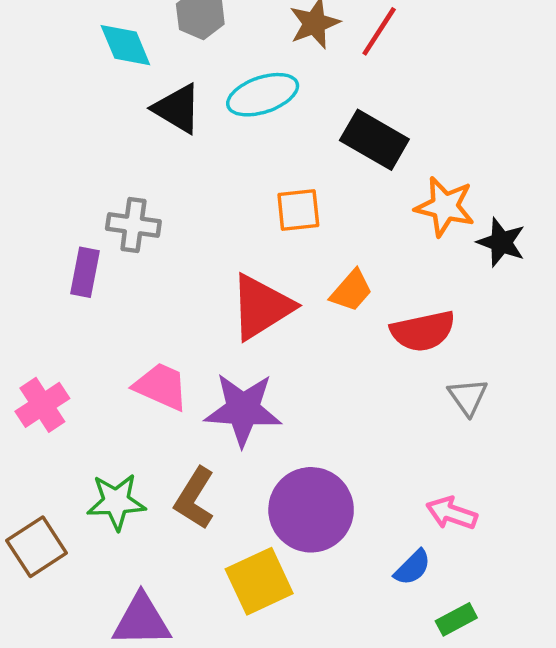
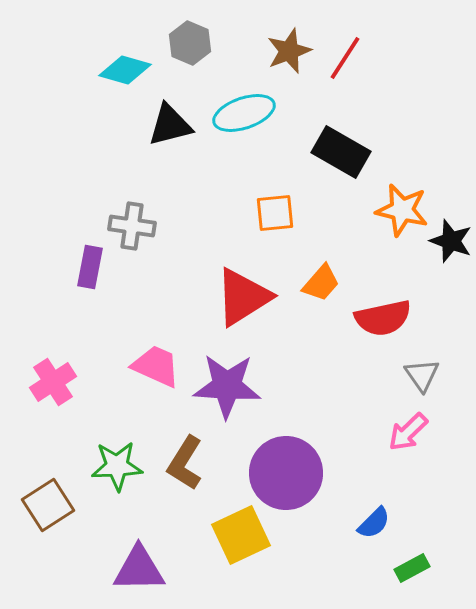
cyan diamond: (125, 45) -> (125, 70), turned -51
black triangle: (177, 109) -> (170, 125), turned -45
pink arrow: (452, 513) -> (408, 432), moved, turned -63

